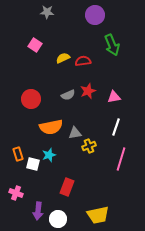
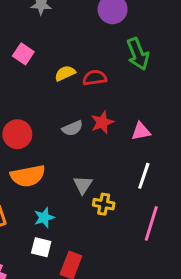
orange semicircle: (51, 127) -> (28, 176), moved
gray triangle: (75, 133) -> (83, 185), turned -48
yellow cross: (89, 146) -> (104, 204), turned 32
white square: (33, 164) -> (41, 247), moved

